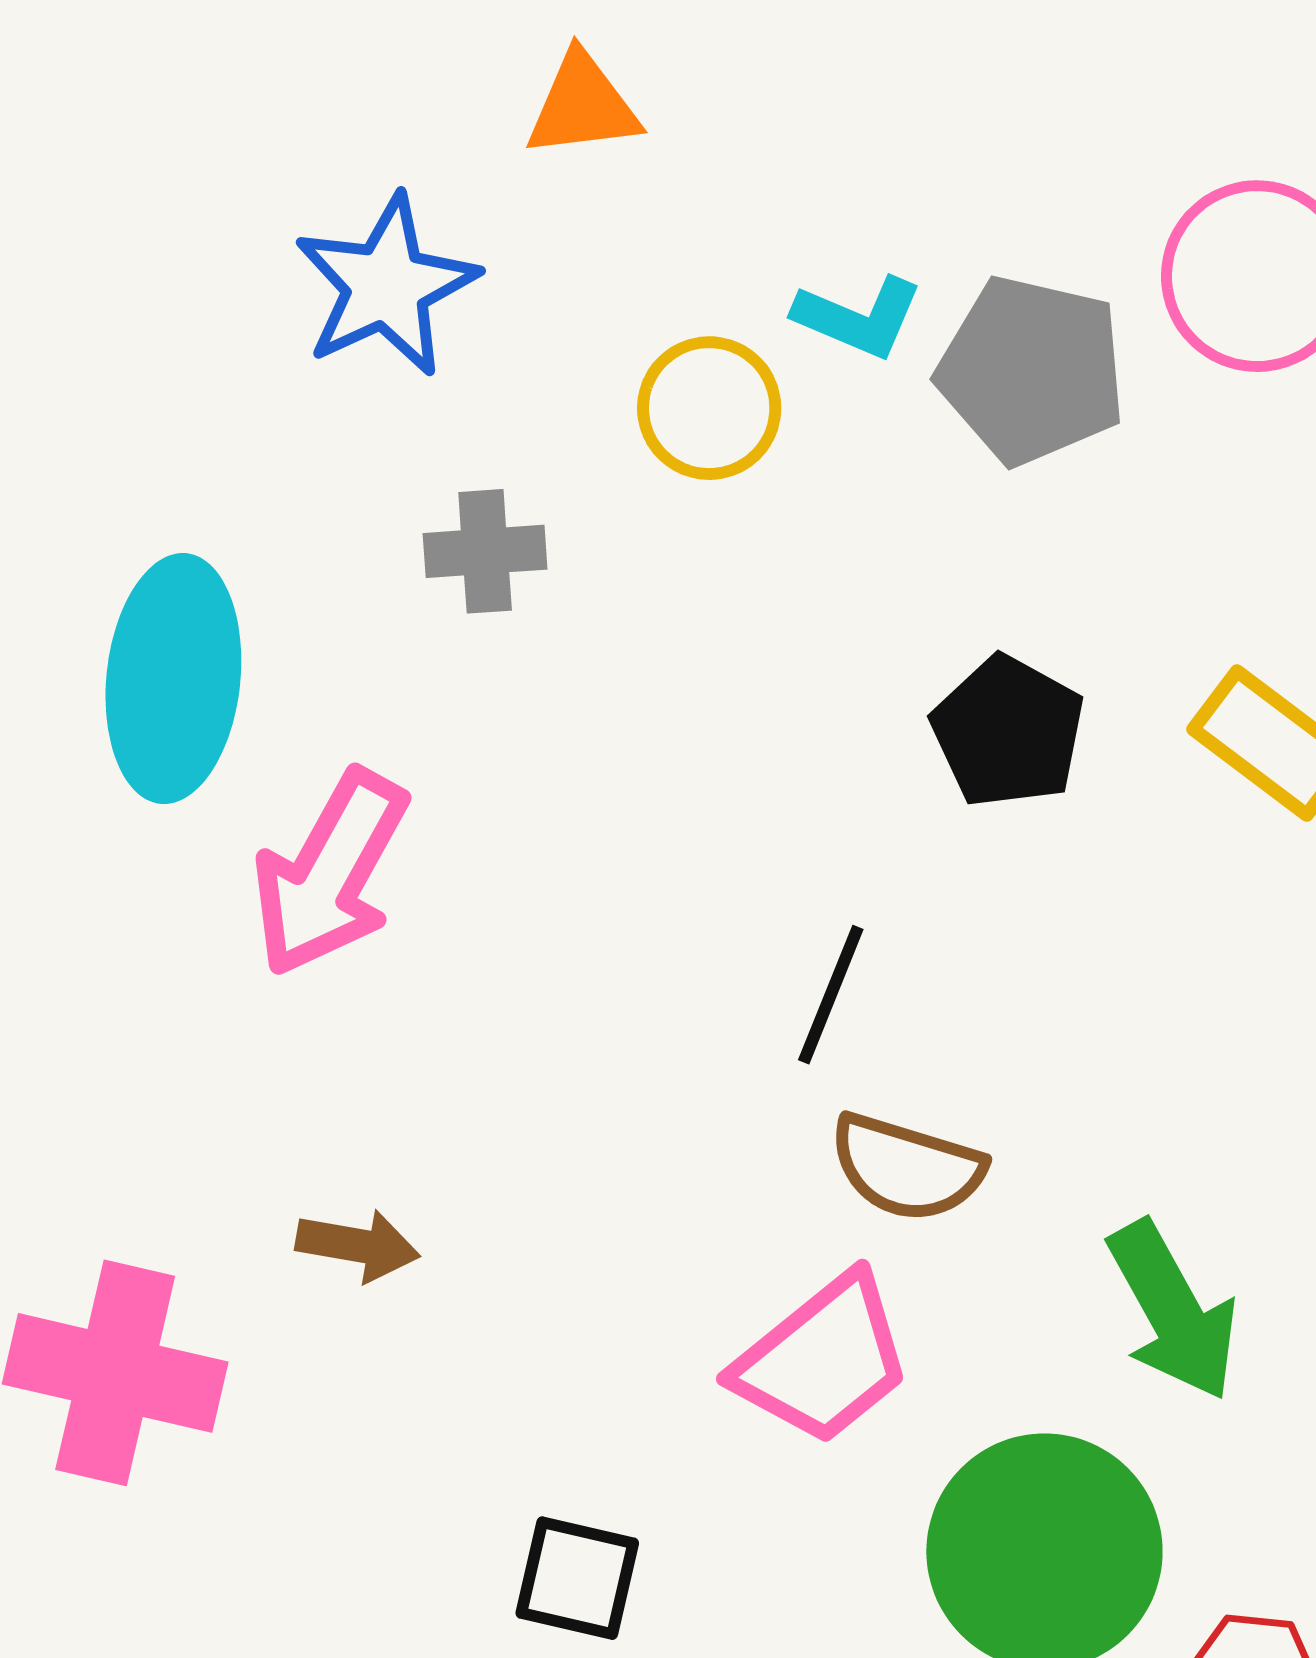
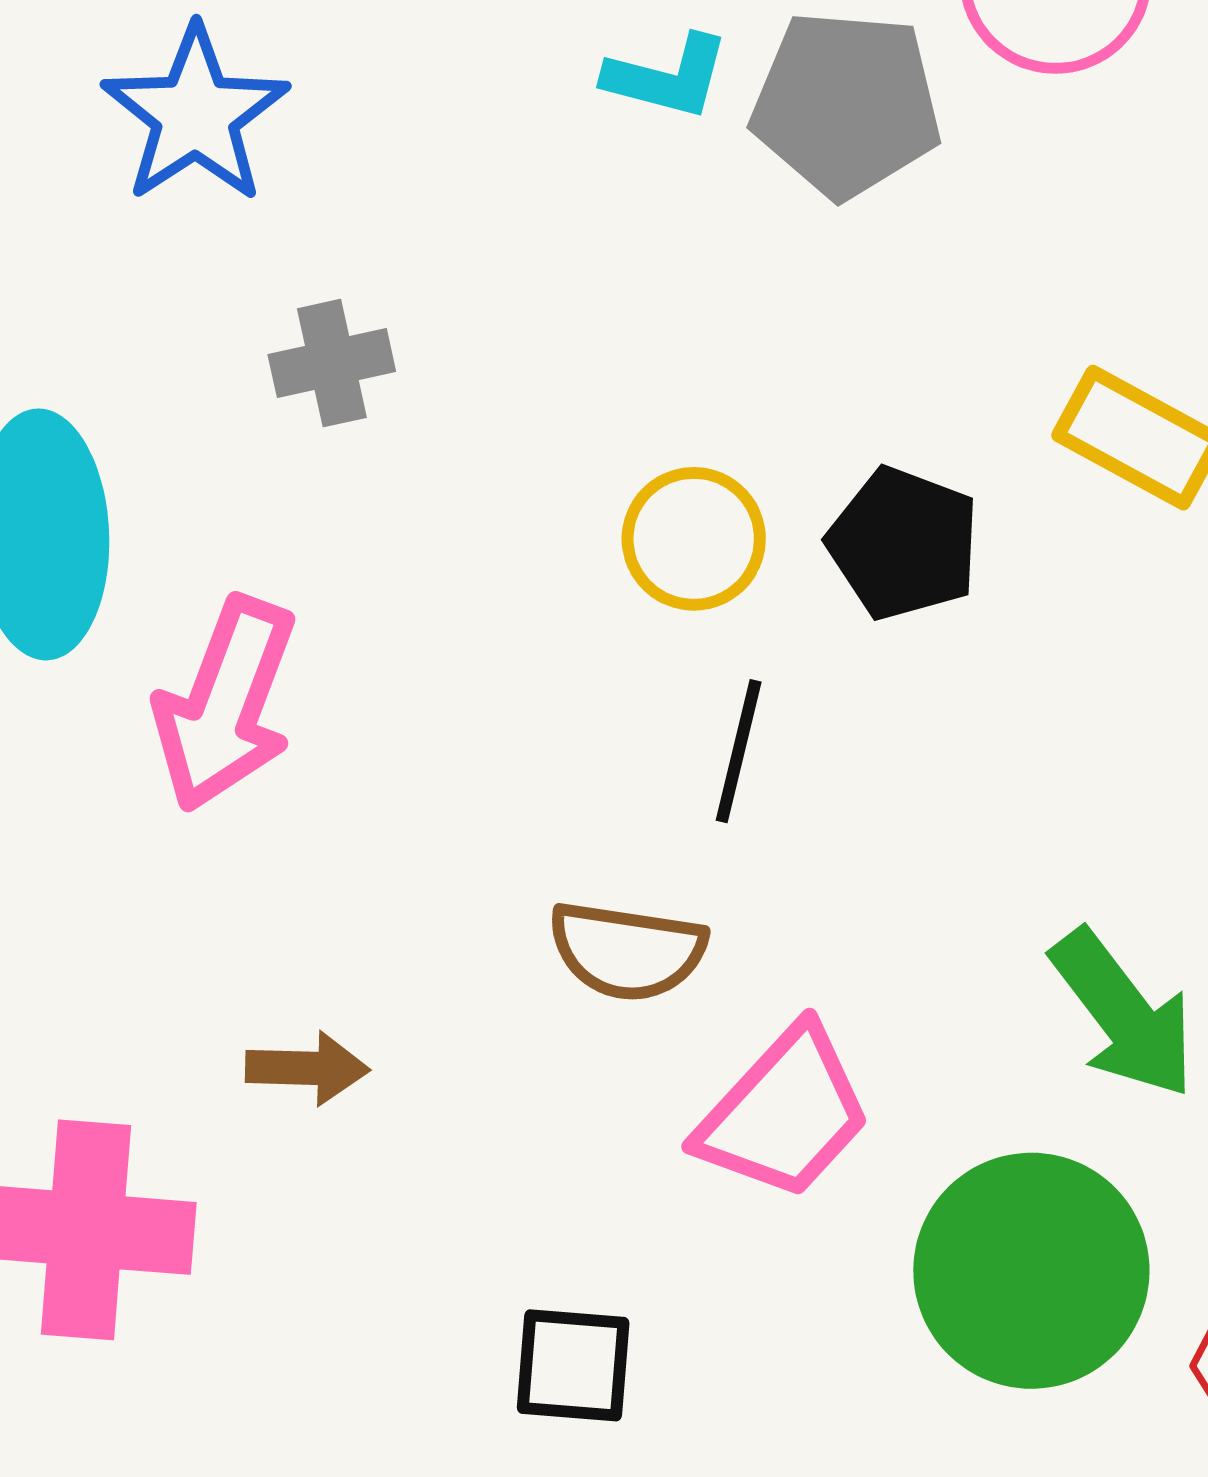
yellow circle: (709, 408) -> (694, 539), moved
black pentagon: (1008, 732) -> (904, 543), moved
brown semicircle: (907, 1167) -> (627, 951), moved

